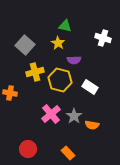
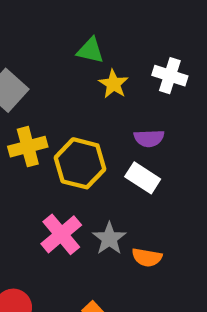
yellow star: (58, 43) -> (113, 84), moved
purple semicircle: (74, 60) -> (149, 138), moved

